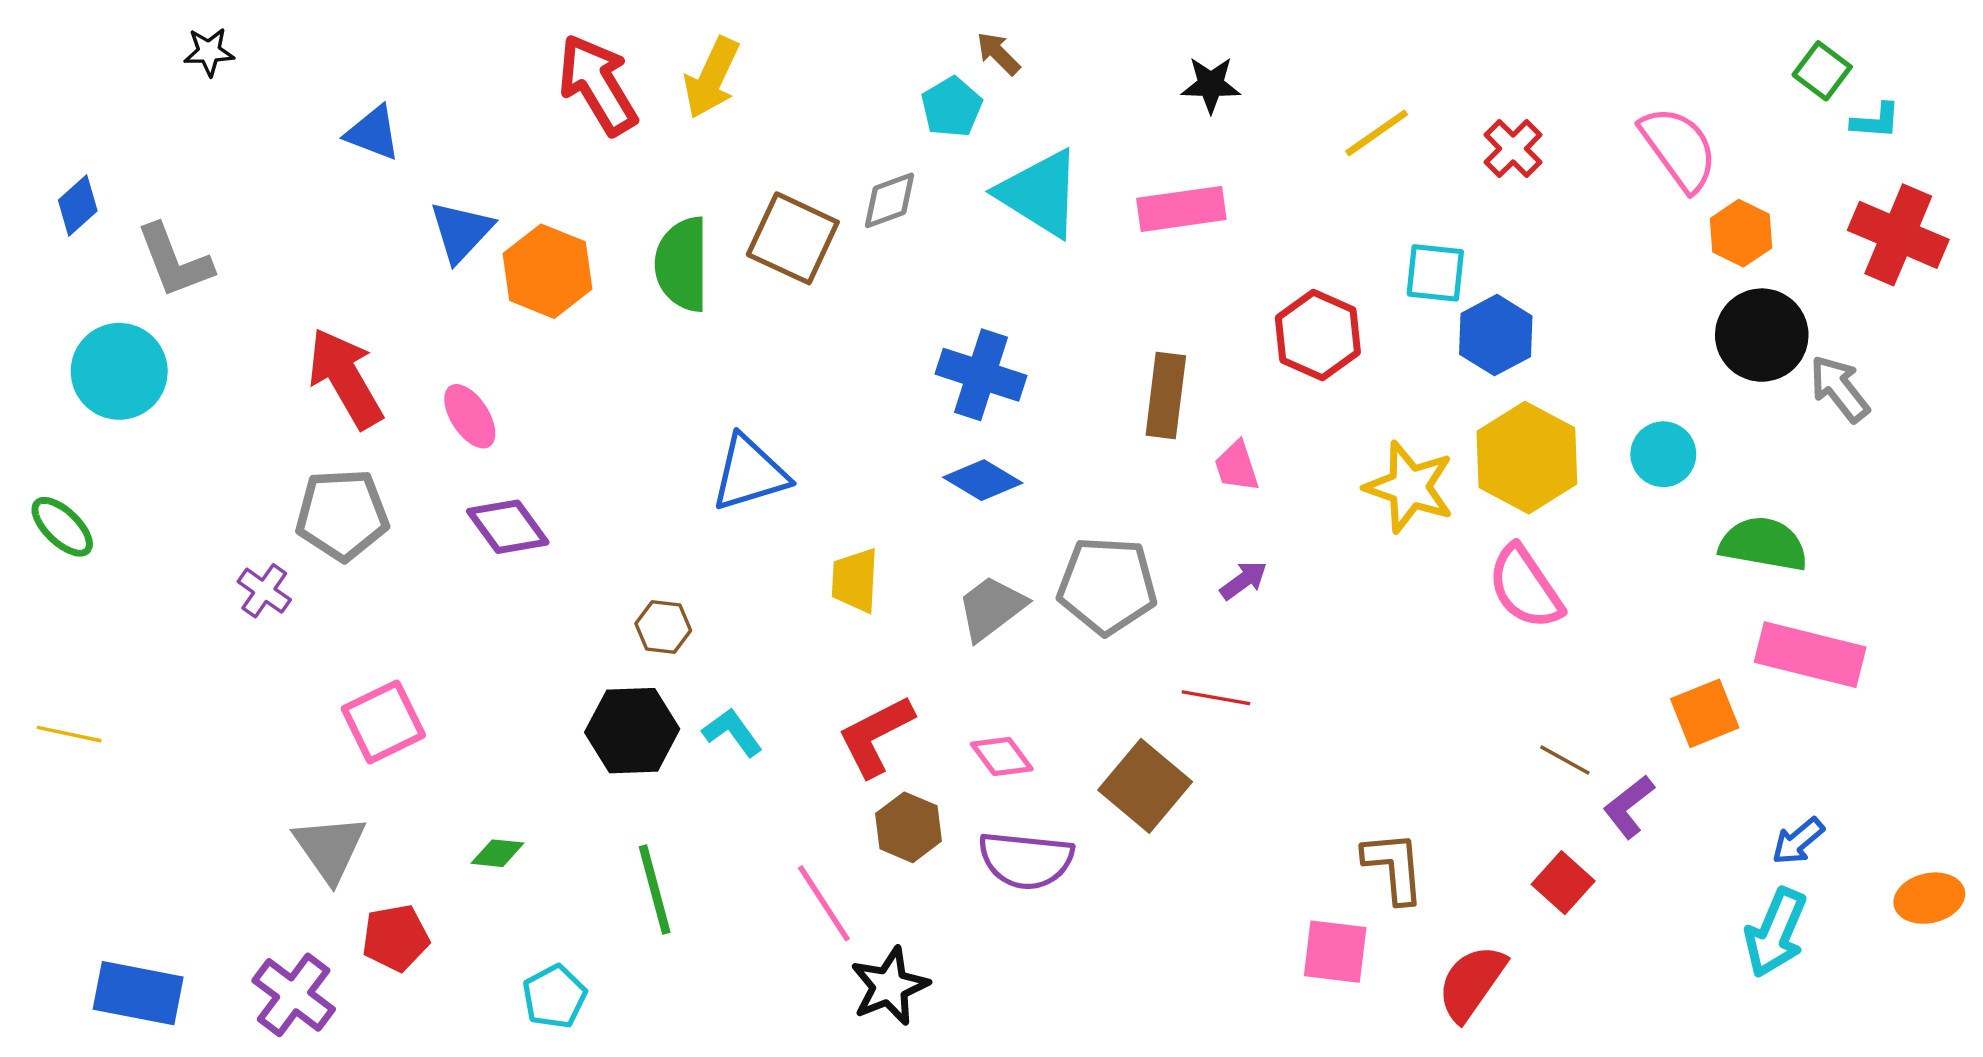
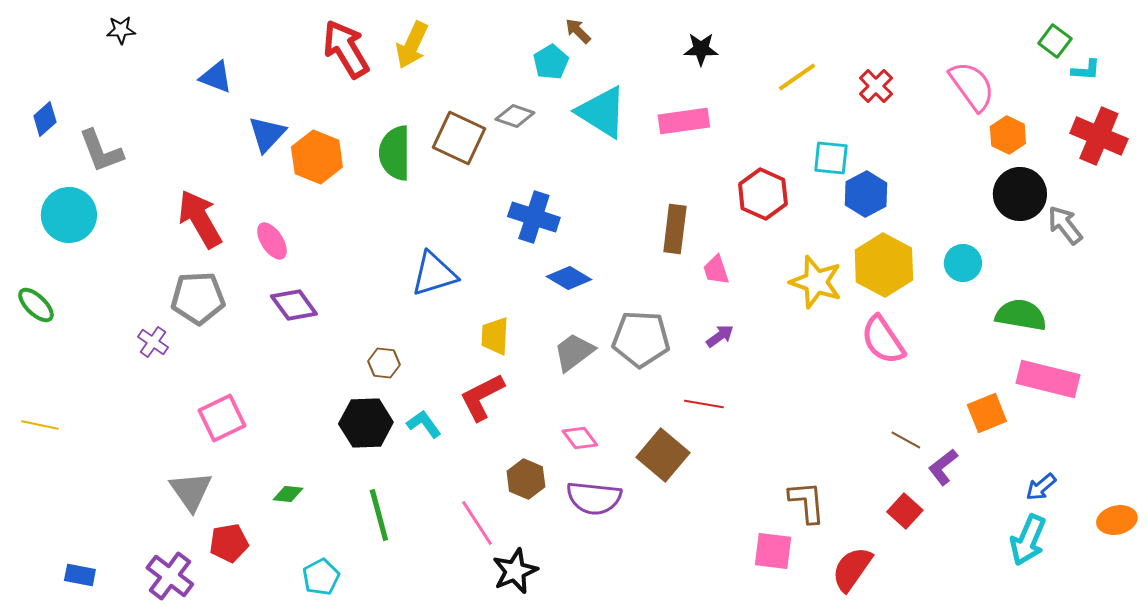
gray diamond: (890, 200) -> (515, 116), turned 39
blue cross: (981, 375) -> (534, 217), moved
red L-shape: (876, 736) -> (482, 397), moved
blue rectangle: (138, 993) -> (80, 575), size x0.6

